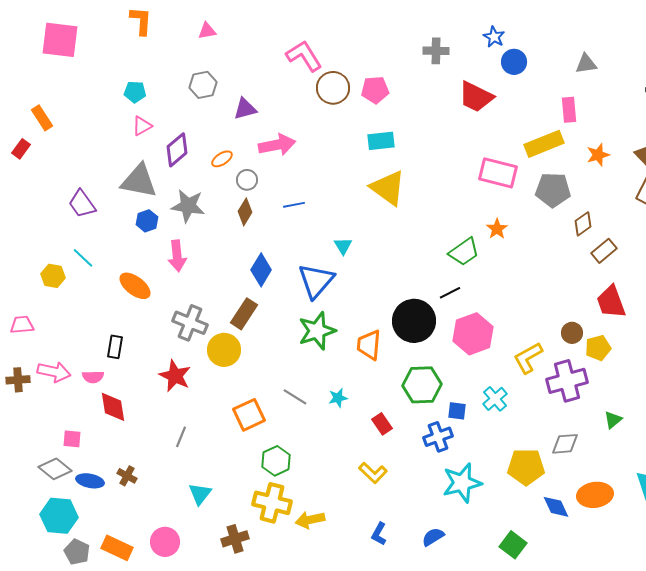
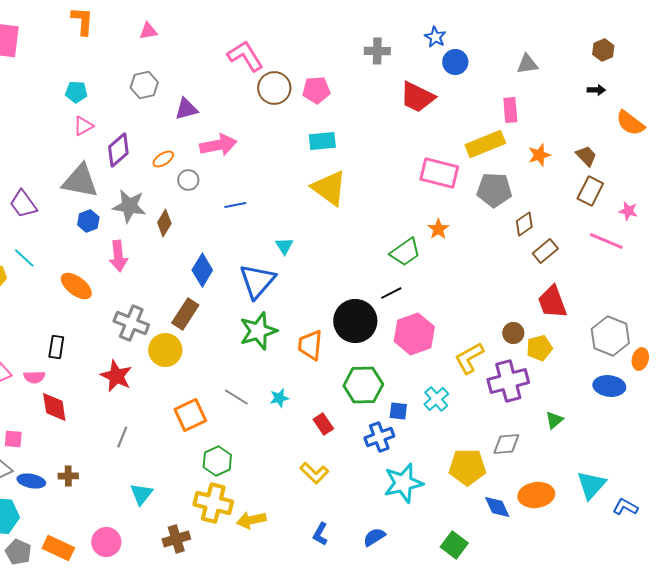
brown diamond: (245, 212) -> (164, 223), moved
brown cross: (127, 476) -> (68, 476), turned -30

